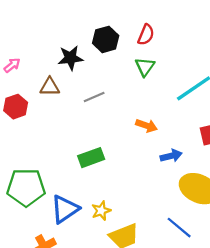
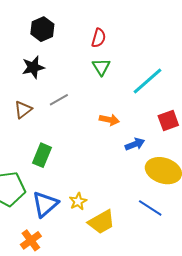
black hexagon: (106, 39) -> (42, 29), moved
brown triangle: (50, 87) -> (23, 110), moved, turned -30
green rectangle: (91, 158) -> (42, 155), moved, turned -40

